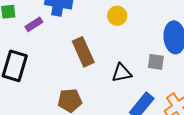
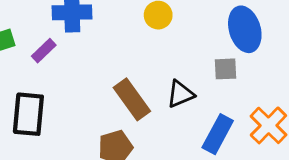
brown rectangle: (83, 52) -> (132, 99), moved

